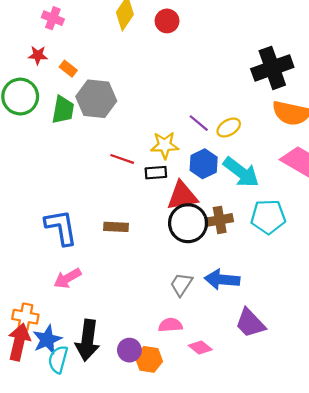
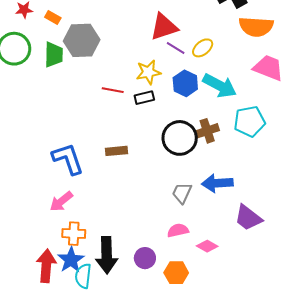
red triangle: (182, 196) -> (164, 27), moved
pink arrow: (67, 278) -> (61, 201), moved
orange cross: (25, 317) -> (74, 234), moved
orange hexagon: (149, 359) -> (176, 273), moved

